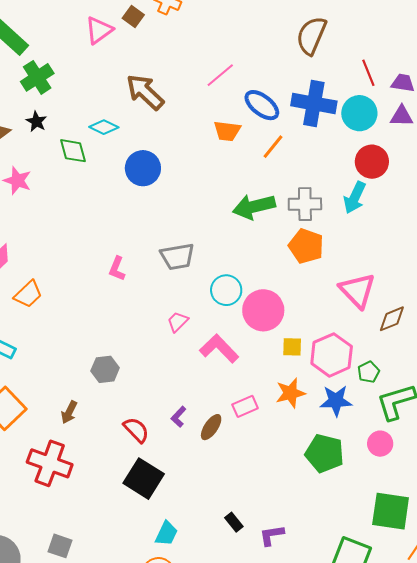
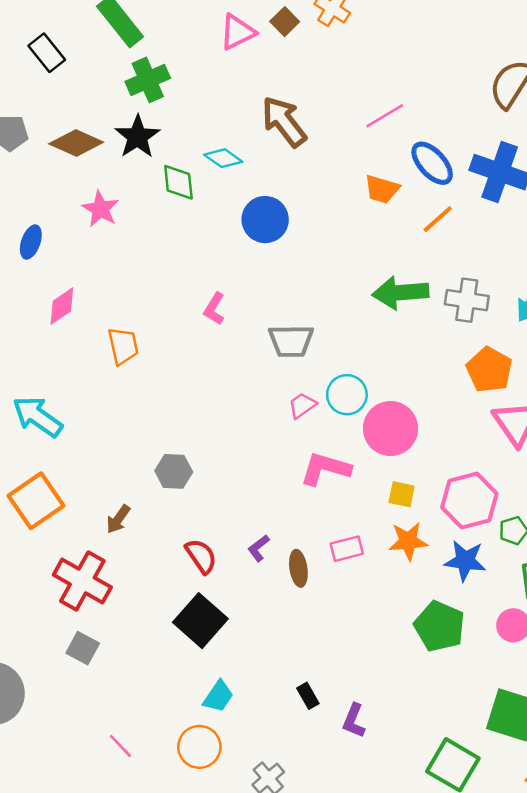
black star: (36, 122) -> (137, 137), size x1.6
orange pentagon: (306, 246) -> (489, 370), moved
pink L-shape: (117, 269) -> (214, 309), moved
orange trapezoid: (28, 294) -> (123, 346), moved, turned -68
pink trapezoid: (178, 322) -> (302, 405), moved
yellow square: (292, 347) -> (402, 494), moved
pink L-shape: (219, 349) -> (325, 469), turned -39
brown ellipse: (211, 427) -> (298, 568), turned -52
purple L-shape: (272, 535) -> (354, 721), turned -68
gray square: (60, 546) -> (83, 648), moved

